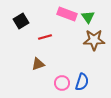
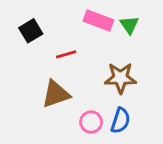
brown star: (94, 40) -> (120, 78), moved
brown triangle: (38, 64) -> (56, 94), size x1.5

